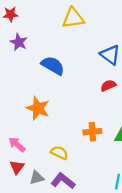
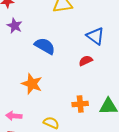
red semicircle: (108, 86) -> (86, 61), moved
pink arrow: (17, 144) -> (14, 116), turned -35

